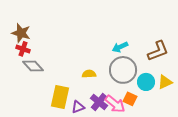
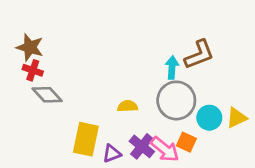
cyan arrow: (120, 47) -> (172, 67), turned 119
brown L-shape: (158, 51) -> (199, 55), moved

